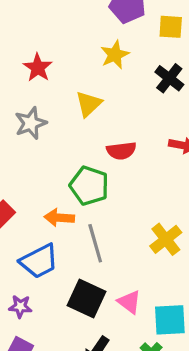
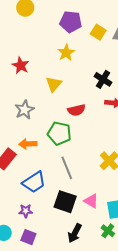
yellow square: (171, 27) -> (98, 32), turned 35
black cross: (169, 78) -> (103, 79), moved
gray star: (31, 123) -> (24, 110), moved
orange arrow: (59, 218) -> (28, 144), moved

